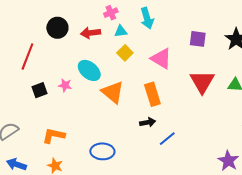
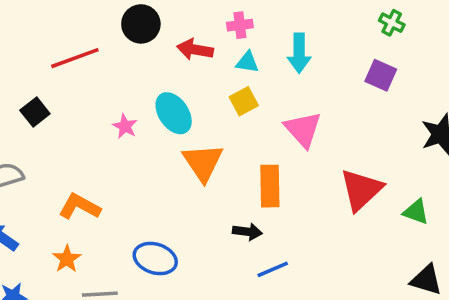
purple square: (198, 39) -> (381, 75), moved
red line: (27, 57) -> (75, 58), turned 32
black square: (40, 90) -> (35, 112), moved, turned -35

